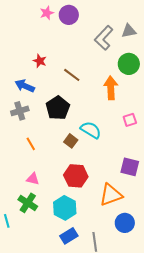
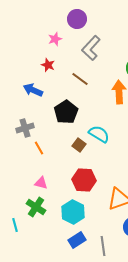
pink star: (47, 13) -> (55, 39), moved
gray L-shape: (104, 38) -> (91, 48), moved
gray cross: (20, 111) -> (25, 128), moved

